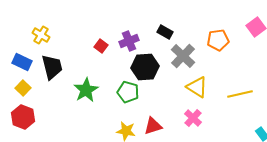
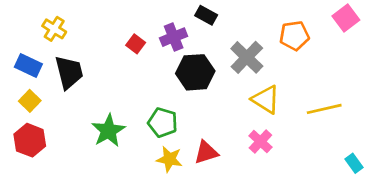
black rectangle: (165, 32) -> (206, 15), moved
green star: (86, 90) -> (108, 131), moved
green pentagon: (128, 92) -> (163, 123), moved

